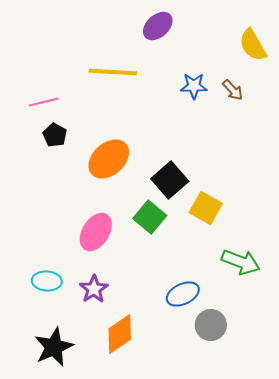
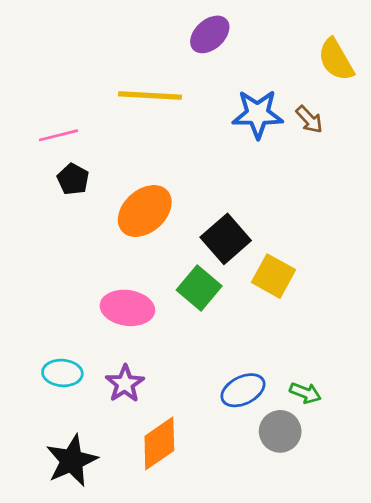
blue star: (194, 86) -> (258, 114), size x1.4
pink ellipse: (96, 232) -> (127, 308), turned 66
green arrow: (241, 262) -> (305, 393), moved, size x0.6

